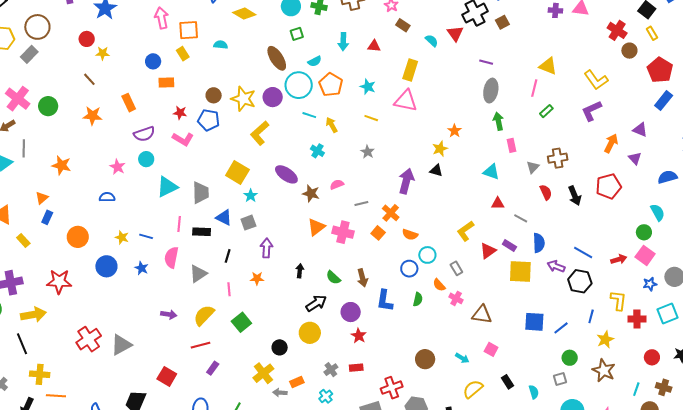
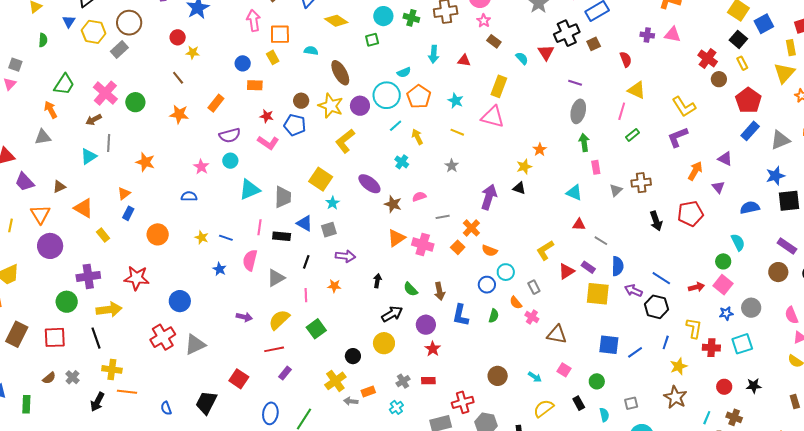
green square: (297, 34) -> (372, 40), moved
brown ellipse: (277, 58) -> (340, 73), moved
orange rectangle: (129, 103) -> (216, 103), turned 60
cyan line: (309, 115) -> (396, 126), turned -64
red semicircle: (546, 192) -> (626, 59), moved
purple arrow: (266, 248) -> (345, 256), turned 90
blue circle: (106, 266) -> (180, 301), moved
green circle: (570, 358) -> (597, 381), moved

